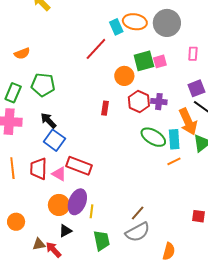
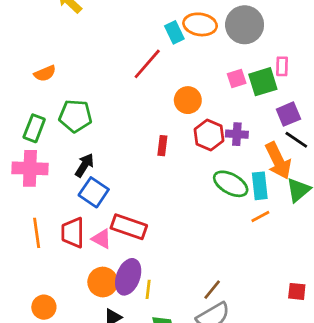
green square: (144, 61) -> (263, 82), moved
black arrow: (48, 120) -> (84, 165), turned 78

